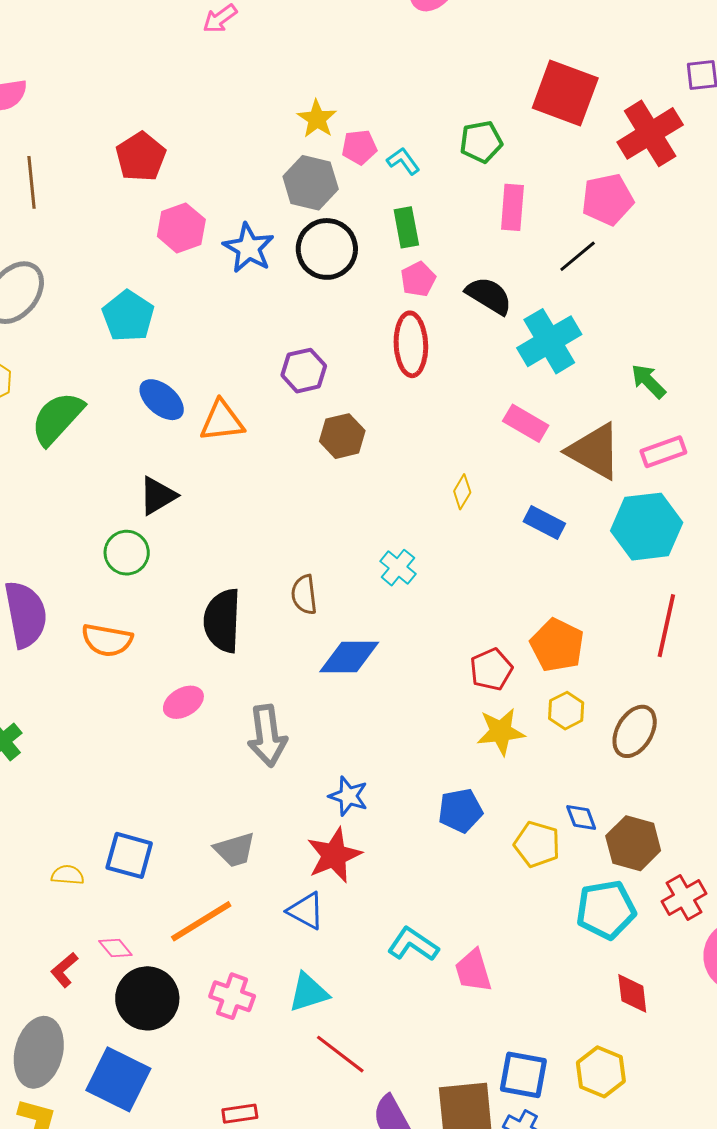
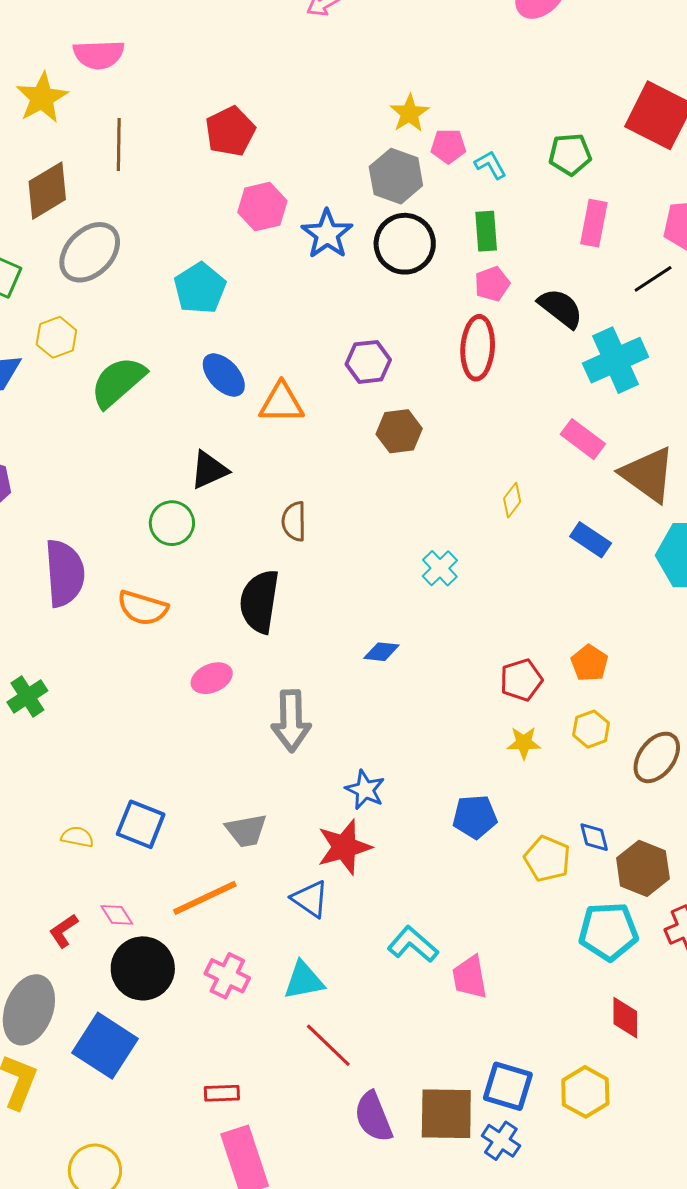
brown semicircle: (304, 595) -> (294, 521), moved
orange pentagon: (557, 645) -> (589, 663), size x0.7
blue diamond: (349, 657) -> (381, 652), size x0.6
yellow star: (501, 732) -> (524, 743), size x0.7

